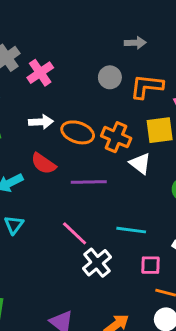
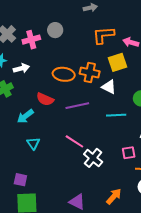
pink cross: (40, 73) -> (31, 40), turned 30
gray circle: (110, 77) -> (55, 30), moved
white arrow: (41, 122) -> (21, 68), moved
cyan line: (131, 230) -> (116, 115), moved

